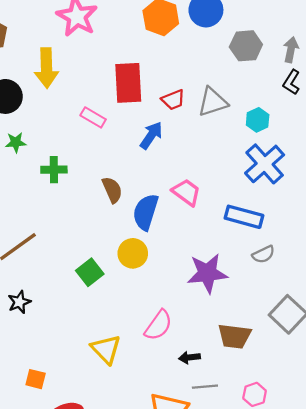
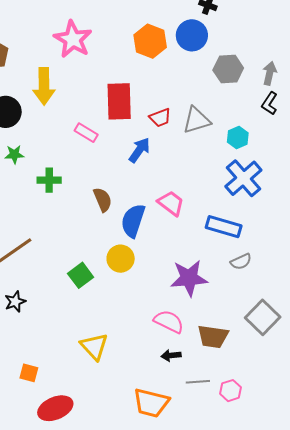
pink semicircle: (158, 325) -> (169, 322), moved, turned -100
gray line: (205, 387) -> (198, 382), moved

